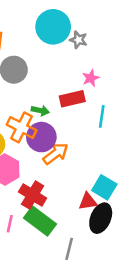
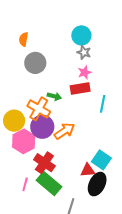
cyan circle: (53, 27) -> (81, 35), moved, size x0.7
gray star: (78, 40) -> (84, 52), moved
pink star: (91, 78) -> (85, 72), moved
purple circle: (41, 137) -> (42, 127), moved

